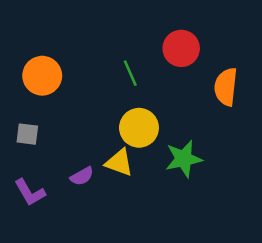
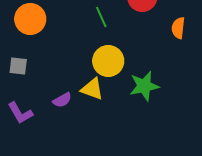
orange semicircle: (226, 87) -> (178, 28), size x0.7

